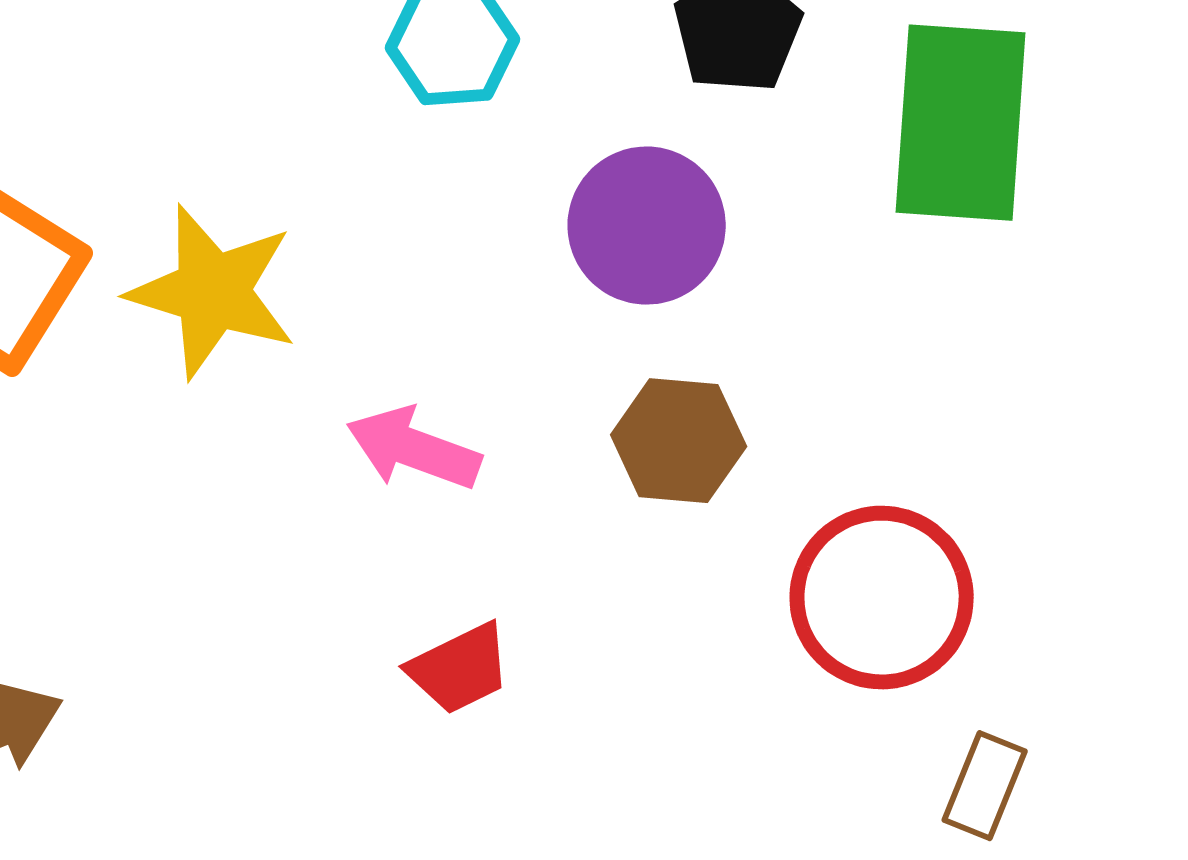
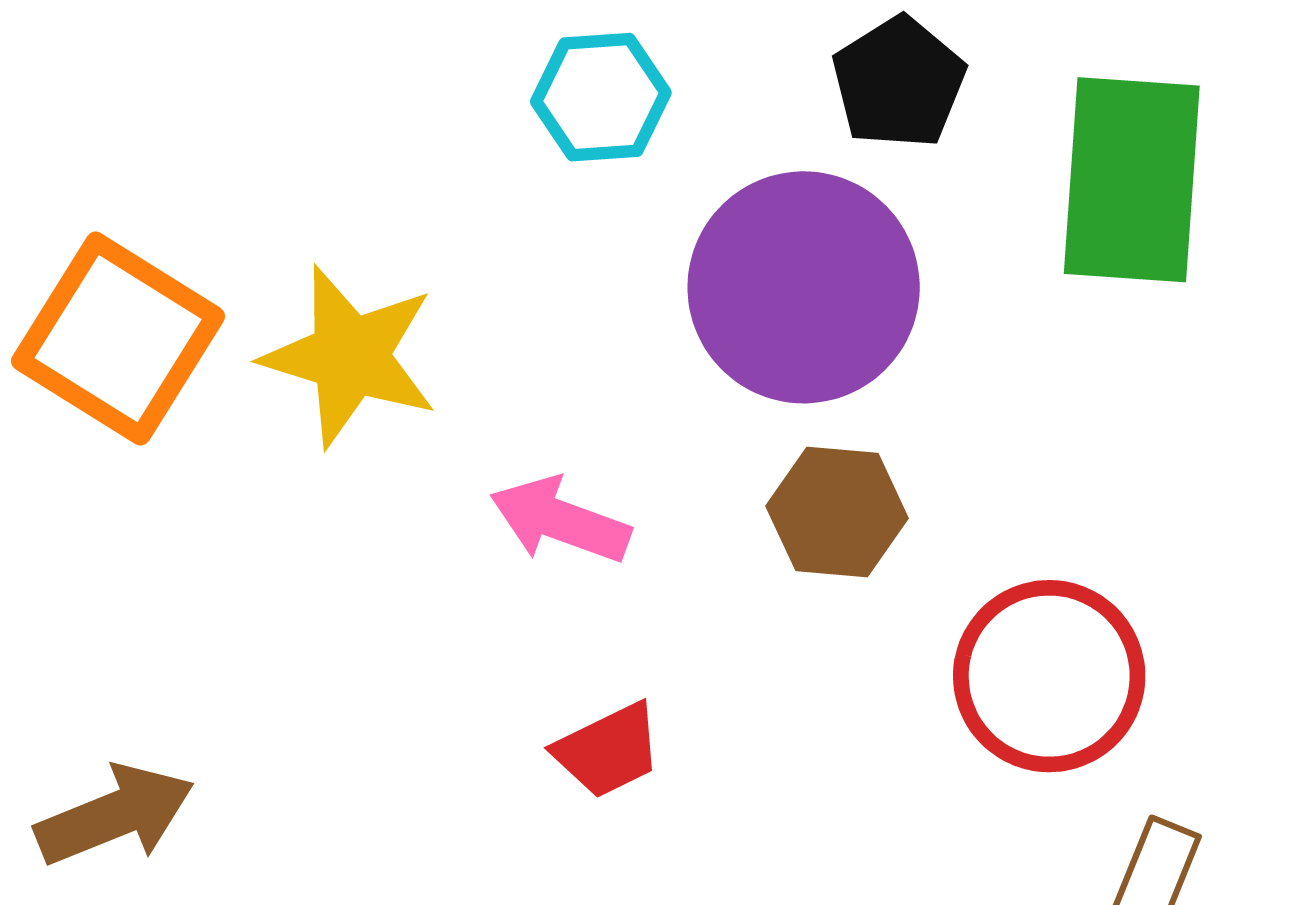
purple circle: (647, 226) -> (804, 287), size x1.4

